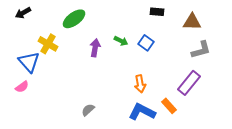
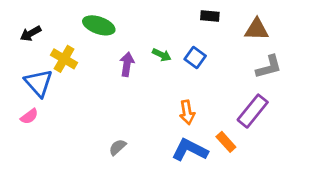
black arrow: (23, 13) -> (31, 33), moved
green ellipse: (74, 19) -> (99, 25), turned 55

